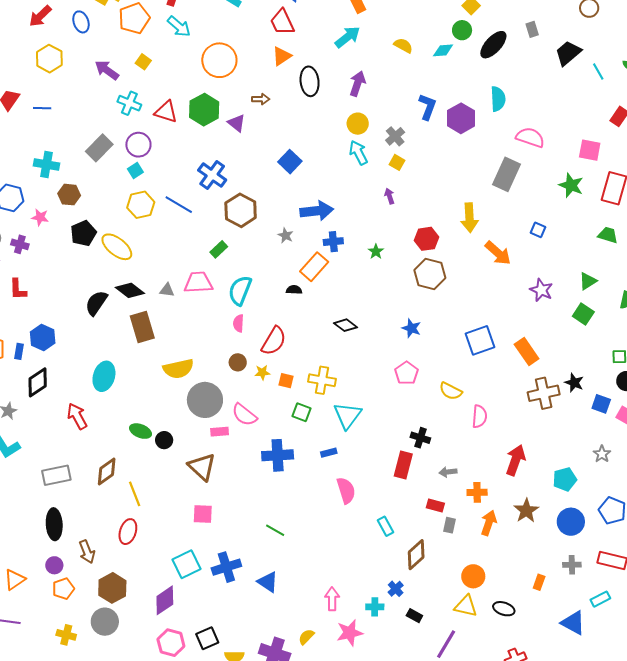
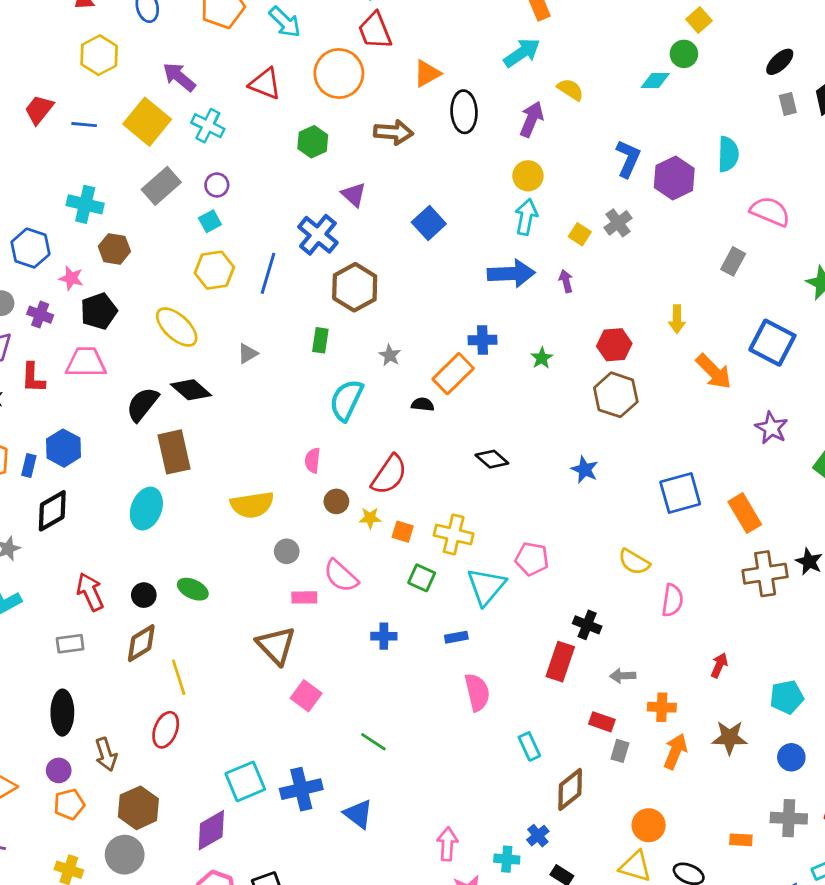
red trapezoid: (282, 22) -> (375, 31), moved
gray rectangle: (532, 29) -> (788, 104), moved
black ellipse: (493, 45) -> (780, 62), moved, size x0.7
yellow semicircle: (403, 46) -> (570, 90), moved
yellow square: (143, 62) -> (147, 122), moved, size x2.0
brown arrow: (261, 99) -> (393, 132), size x1.5
green hexagon: (204, 110) -> (313, 142), size x0.7
red triangle: (166, 112) -> (265, 84), moved
purple triangle: (237, 123) -> (354, 195), moved
gray cross: (395, 136) -> (618, 223), moved
purple circle: (138, 145) -> (217, 185), size x0.7
cyan arrow: (358, 153) -> (526, 217), turned 35
gray rectangle: (507, 174) -> (733, 261), size x0.6
blue line: (179, 205) -> (268, 273), turned 72
blue arrow: (317, 211) -> (511, 274), moved
yellow arrow: (470, 218) -> (677, 319), size x0.7
blue square: (538, 230) -> (772, 343), size x2.0
black pentagon: (83, 233) -> (99, 311), moved
gray star: (286, 235) -> (390, 355), moved
green rectangle: (219, 249) -> (320, 340), turned -42
pink trapezoid: (198, 283) -> (86, 362), moved
gray triangle: (167, 290) -> (248, 353), moved, turned -42
pink semicircle: (238, 323) -> (313, 460), moved
brown rectangle: (142, 327) -> (174, 452), moved
pink pentagon: (406, 373) -> (532, 559), moved, turned -30
gray circle: (205, 400) -> (287, 551), size x0.5
red arrow: (77, 416) -> (90, 592), moved
black circle: (164, 440) -> (144, 595), moved
blue cross: (278, 455) -> (384, 636), size x0.6
red arrow: (516, 460) -> (719, 665), size x0.6
gray rectangle: (56, 475) -> (70, 644), size x0.7
brown star: (526, 511) -> (730, 738), turned 30
pink square: (203, 514) -> (306, 696), moved, turned 30
blue circle: (571, 522) -> (791, 757), size x0.7
gray cross: (572, 565) -> (789, 818), size x1.4
orange rectangle: (539, 582) -> (741, 840), turned 70

